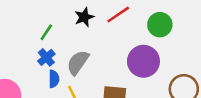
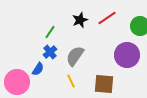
blue semicircle: (54, 79) -> (38, 69), moved, turned 32

